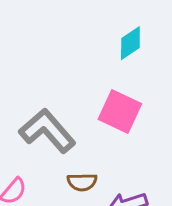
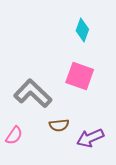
cyan diamond: (130, 43) -> (82, 30), turned -30

